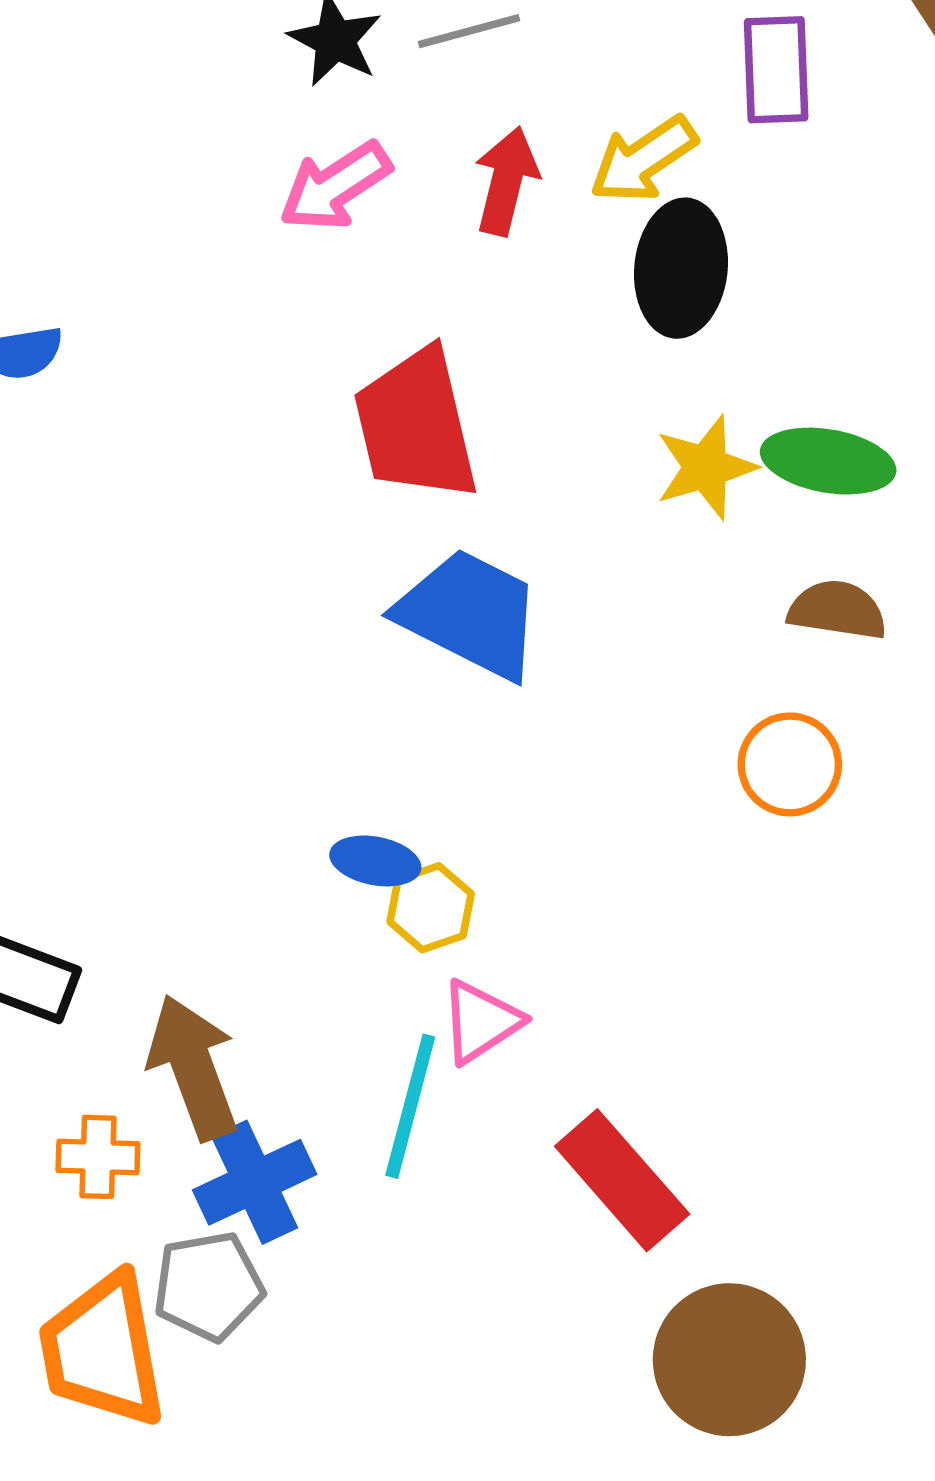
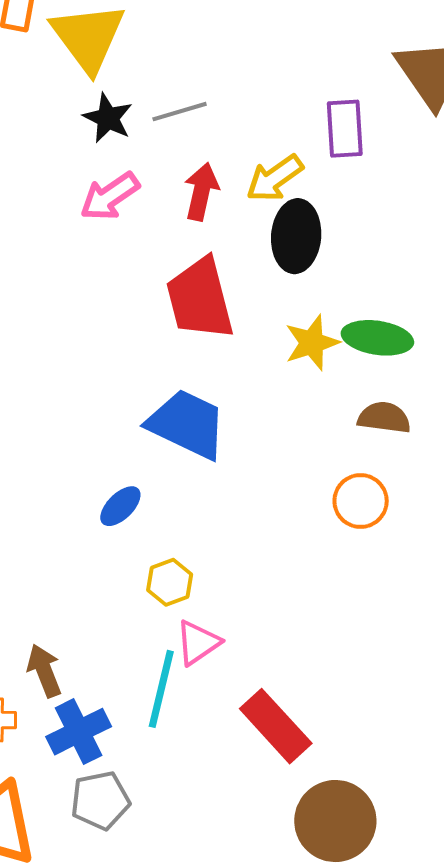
red trapezoid: (416, 425) -> (200, 299), moved
blue ellipse: (375, 861) -> (120, 506), moved, turned -54
brown arrow: (193, 1067) -> (44, 671), size x0.7
gray pentagon: (208, 1286) -> (100, 800), moved

